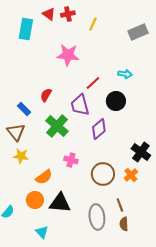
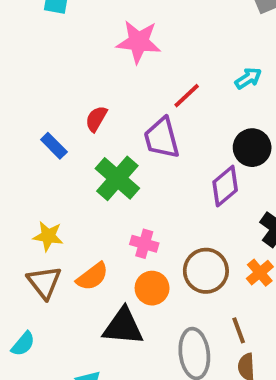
cyan arrow: (125, 74) -> (248, 78), turned -40
black circle: (116, 101) -> (252, 148), moved
purple diamond: (99, 129) -> (225, 186), moved
brown triangle: (16, 132) -> (44, 282), moved
orange circle: (35, 200) -> (152, 288), moved

